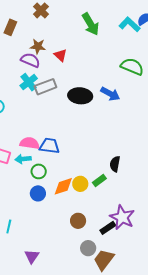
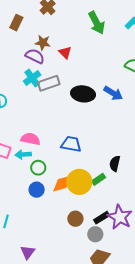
blue trapezoid: (50, 146) -> (71, 144), moved
yellow circle: (80, 184) -> (79, 182), size x1.6
black rectangle: (108, 228) -> (102, 218), moved
gray circle: (88, 248) -> (95, 234), moved

